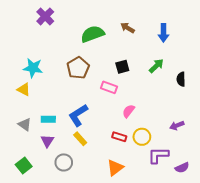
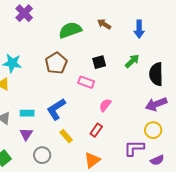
black semicircle: (181, 79) -> (156, 74), size x1.6
purple arrow: (177, 125) -> (156, 104), moved, size x1.5
red rectangle: (119, 137) -> (96, 130), turned -72
yellow circle: (142, 137) -> (153, 130), moved
yellow rectangle: (80, 139) -> (66, 136), moved

